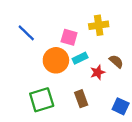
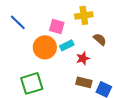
brown semicircle: (116, 61) -> (100, 39), moved
brown rectangle: (81, 99) -> (84, 82), moved, turned -56

